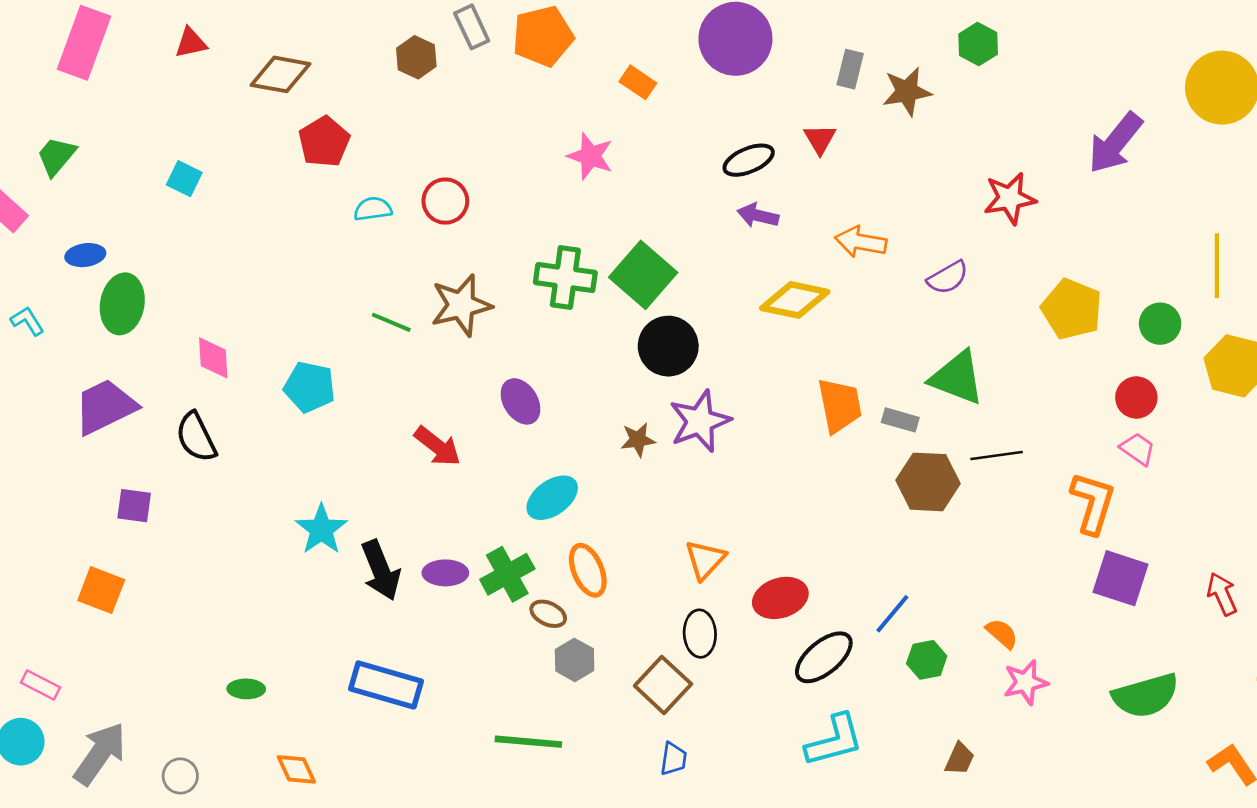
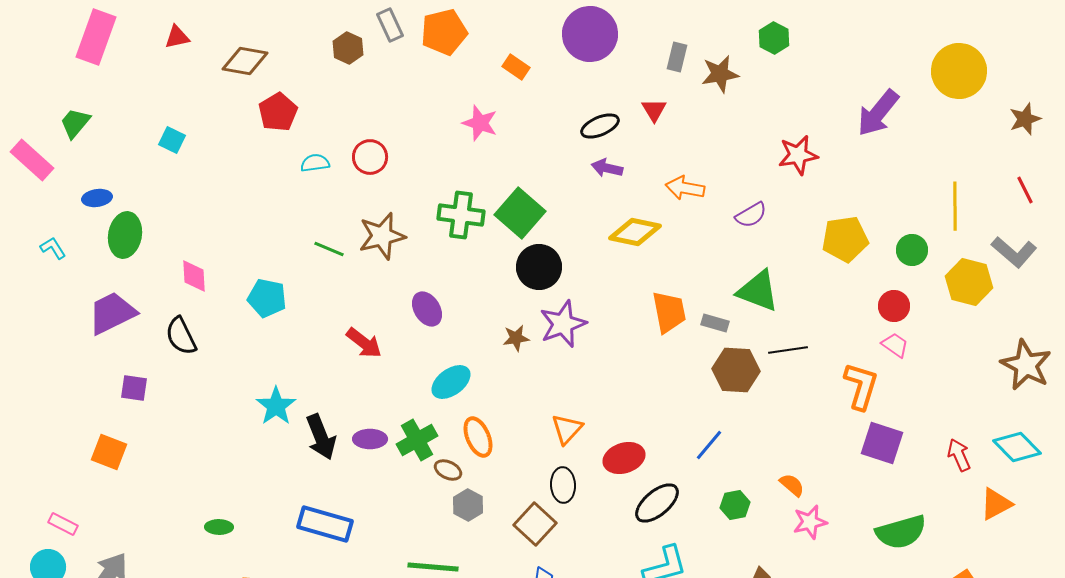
yellow pentagon: (1072, 309) -> (845, 239), turned -30
blue line: (892, 614) -> (709, 445), moved

